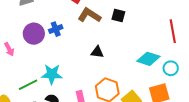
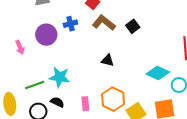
black square: (118, 16) -> (133, 26), turned 32
blue cross: (56, 29) -> (70, 24), moved

